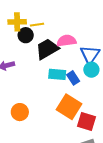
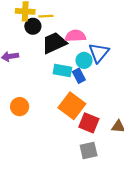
cyan circle: (91, 70) -> (84, 60), moved

